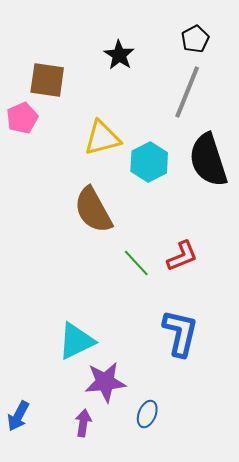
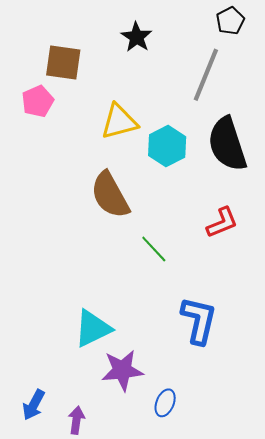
black pentagon: (195, 39) -> (230, 21), moved
red L-shape: (182, 256) -> (222, 223), moved
purple arrow: (83, 423) -> (76, 420), moved

